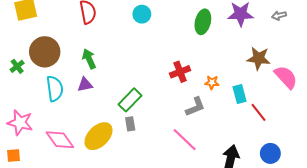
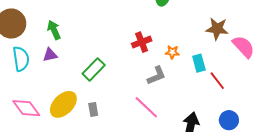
gray rectangle: (130, 124) -> (93, 109), moved

